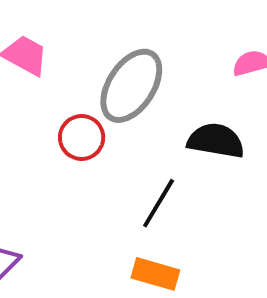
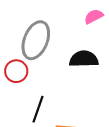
black line: (159, 203) -> (38, 109), moved

